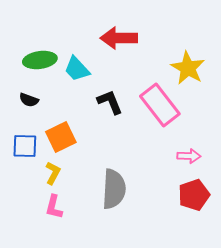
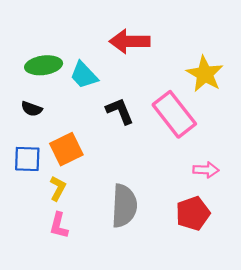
red pentagon: (194, 195) -> (193, 213), moved

